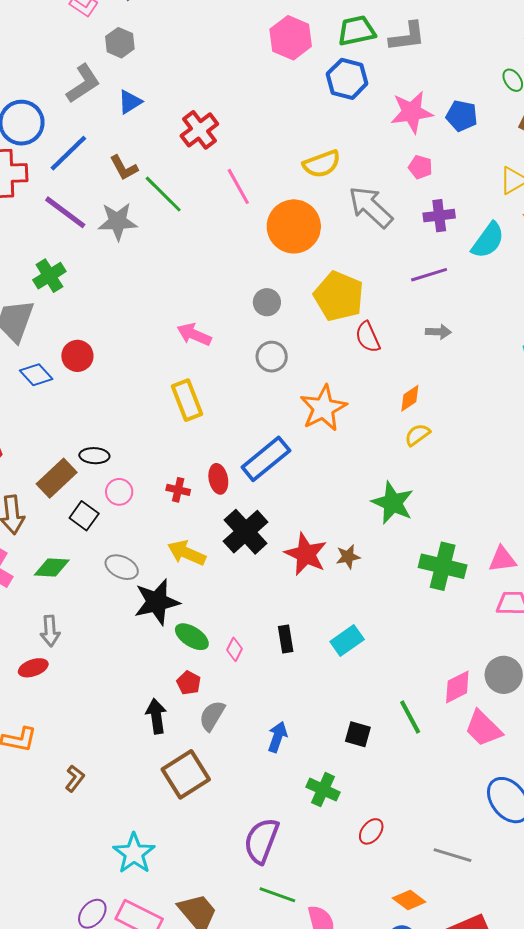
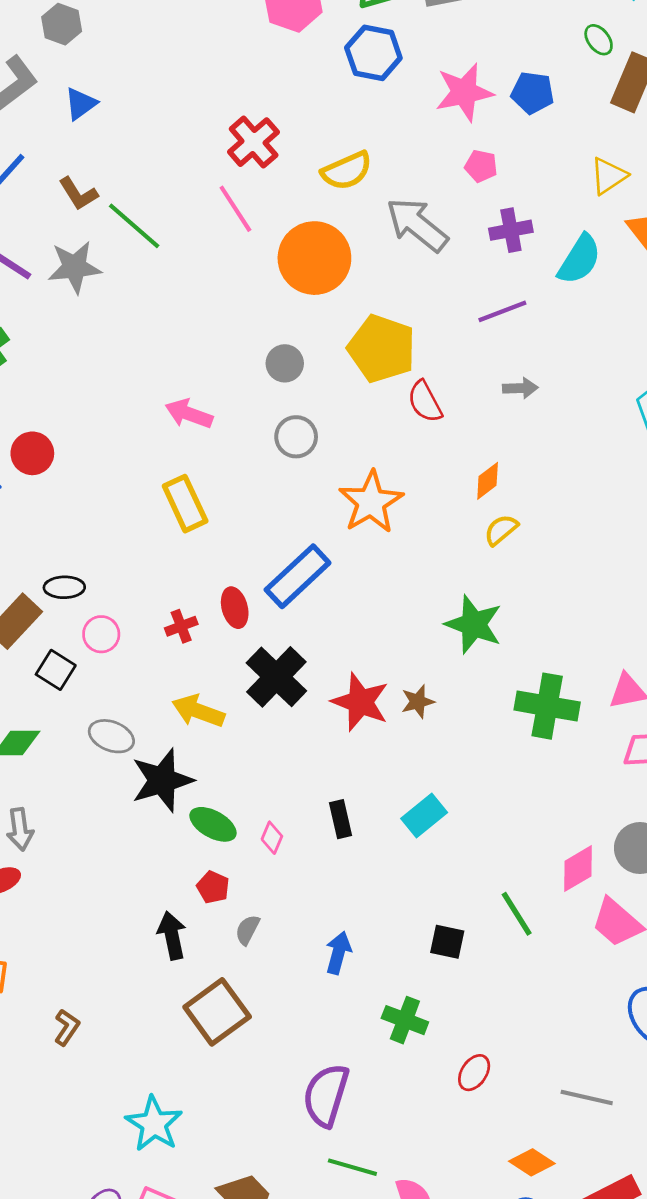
red cross: (199, 130) -> (254, 142), moved
red cross: (178, 490) -> (181, 626), turned -30
gray semicircle: (212, 716) -> (247, 930), size x0.7

